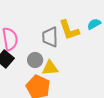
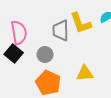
yellow triangle: (50, 68) -> (85, 73), moved

